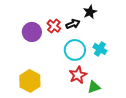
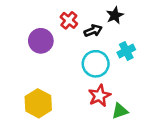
red cross: (54, 26) -> (69, 20), moved
cyan cross: (100, 49) -> (126, 51), moved, turned 32

